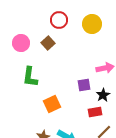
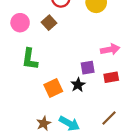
black star: (103, 95) -> (78, 85), moved
red rectangle: (95, 112) -> (111, 77), moved

